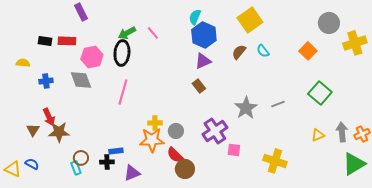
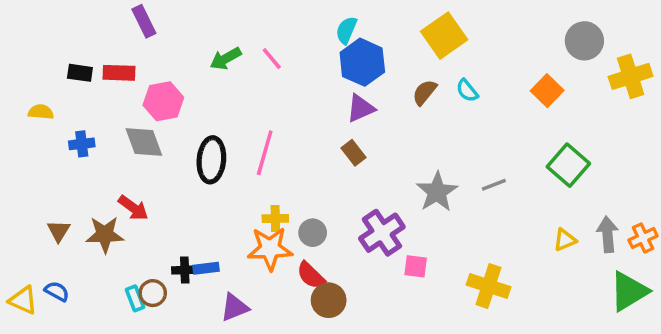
black ellipse: (122, 53) -> (211, 160), moved
pink line: (123, 92) -> (265, 153), moved
red arrow: (49, 117) -> (133, 208), moved, turned -30
brown circle: (81, 158) -> (153, 293), moved
black cross: (107, 162) -> (185, 270), moved

